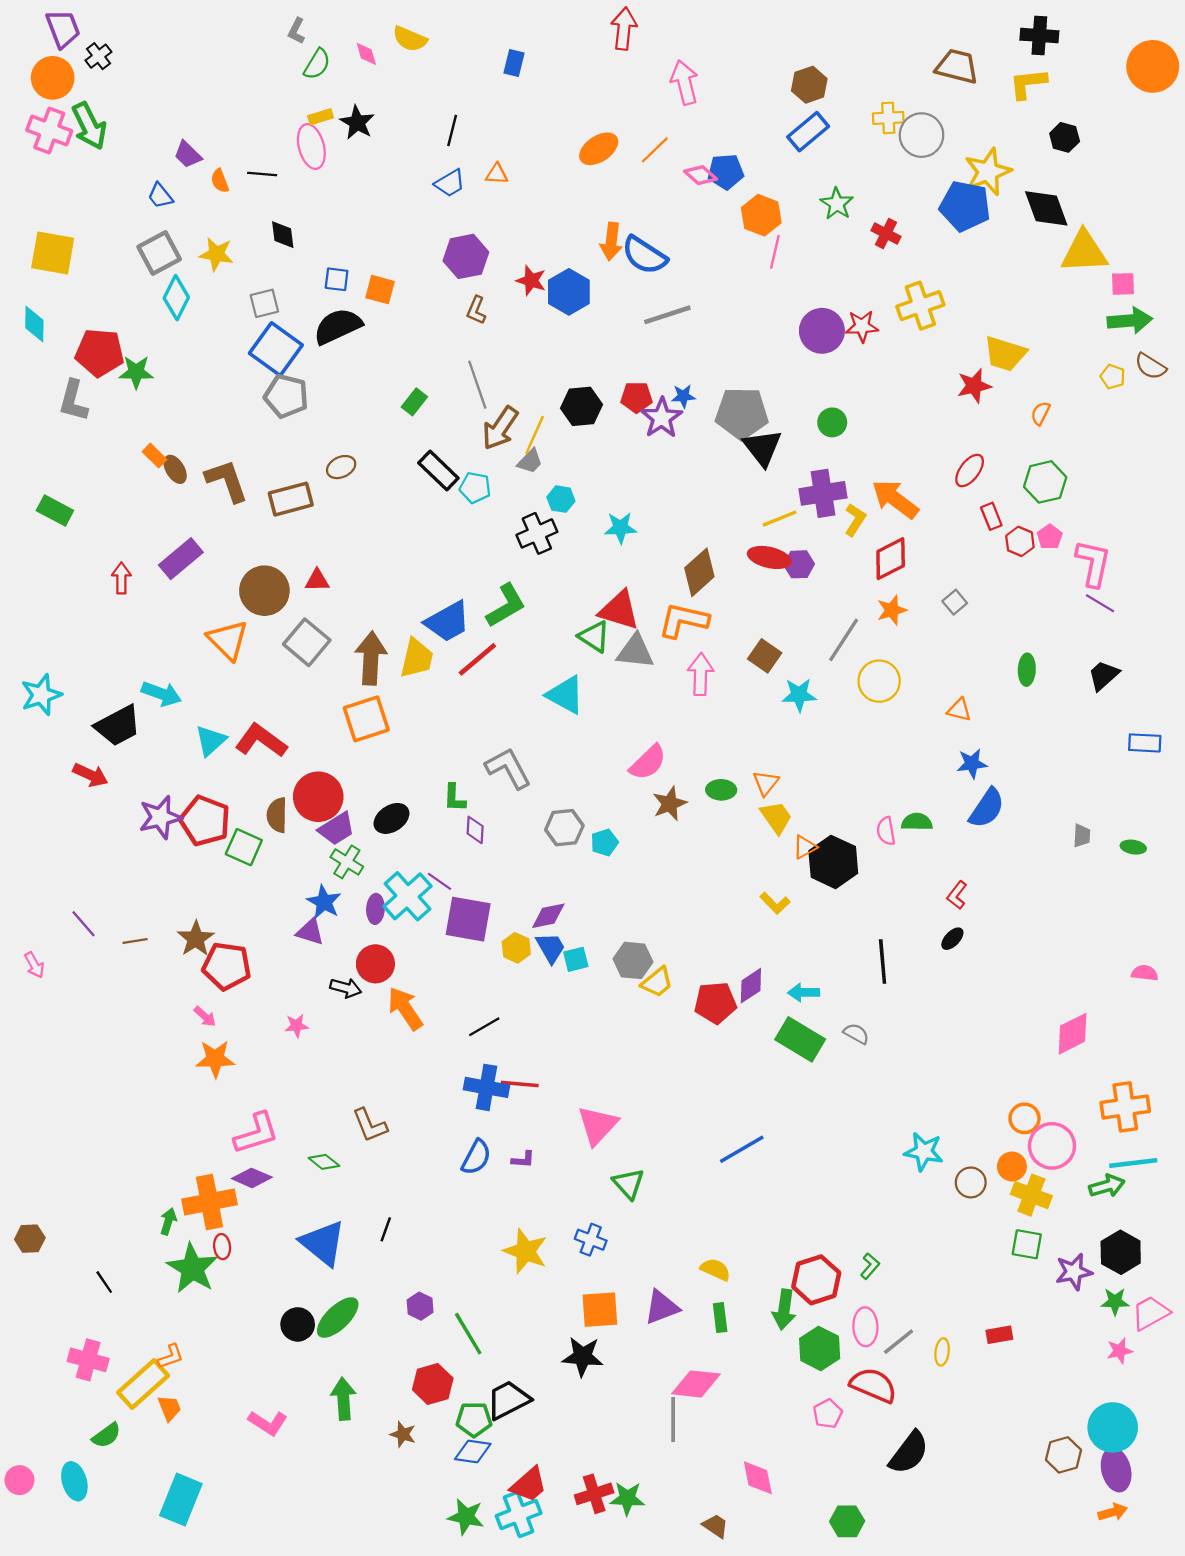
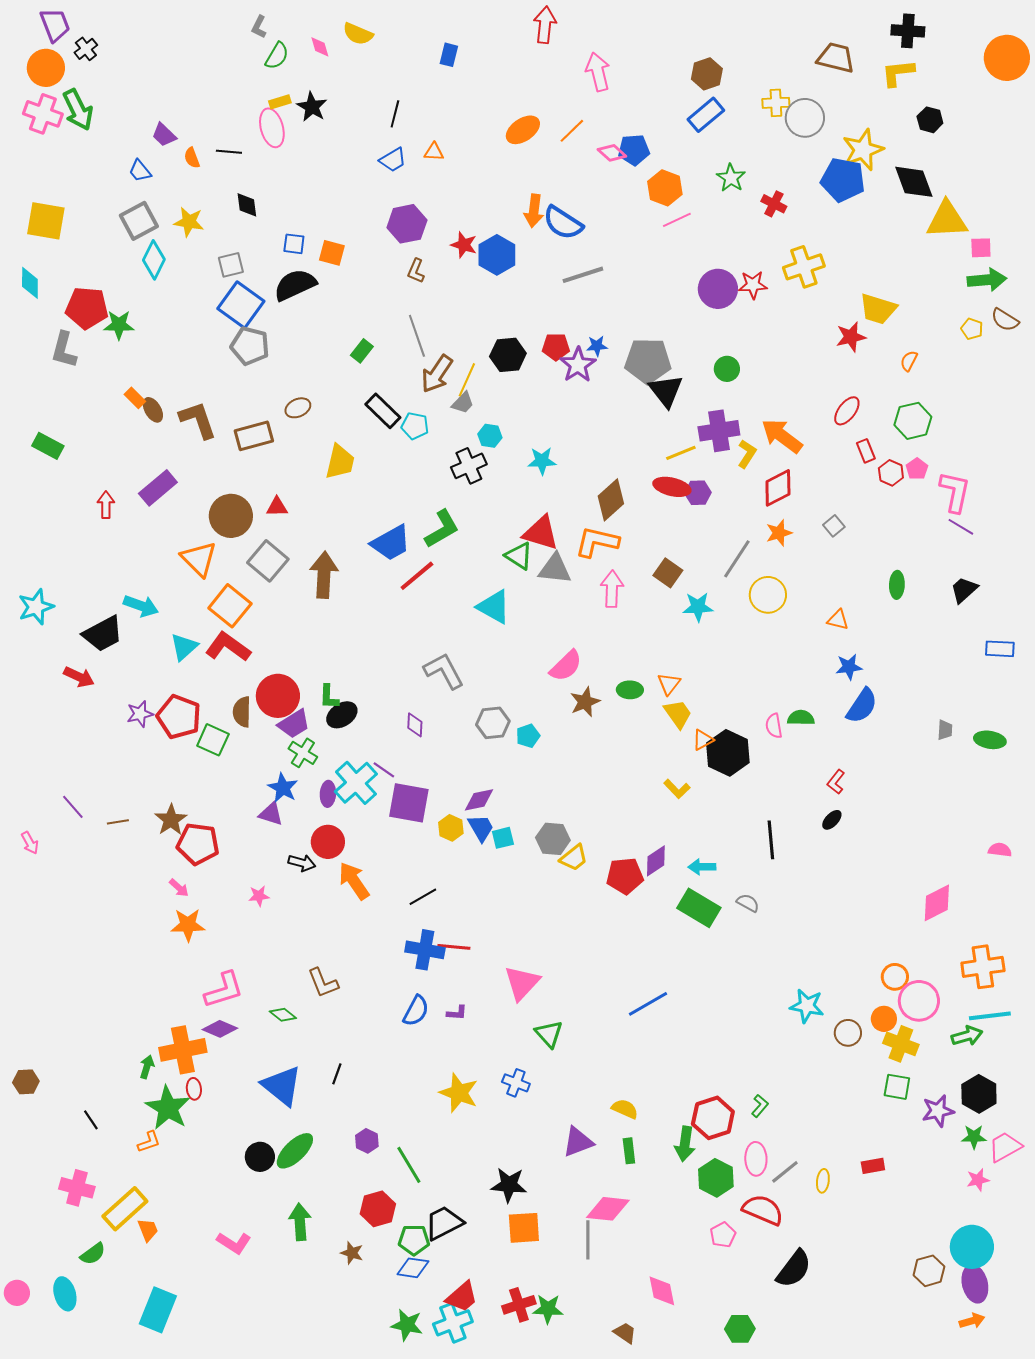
pink line: (775, 252) -> (677, 220), turned 52
yellow trapezoid: (417, 658) -> (340, 462), moved
orange square: (366, 719) -> (230, 606), moved, turned -33
green L-shape: (454, 798) -> (329, 697), moved
purple star: (160, 817) -> (140, 714), size x0.7
green ellipse: (1133, 847) -> (990, 740), size x1.4
orange square: (600, 1310) -> (524, 1228), moved
orange L-shape: (171, 1356) -> (149, 1142), moved

